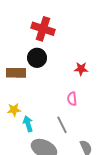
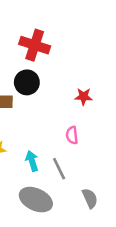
cyan arrow: (28, 124) -> (32, 161), moved

